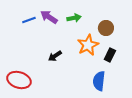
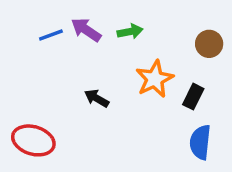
brown circle: (106, 28) -> (209, 44), moved
black arrow: (55, 56) -> (97, 98), turned 64
blue semicircle: (99, 81) -> (200, 142), moved

